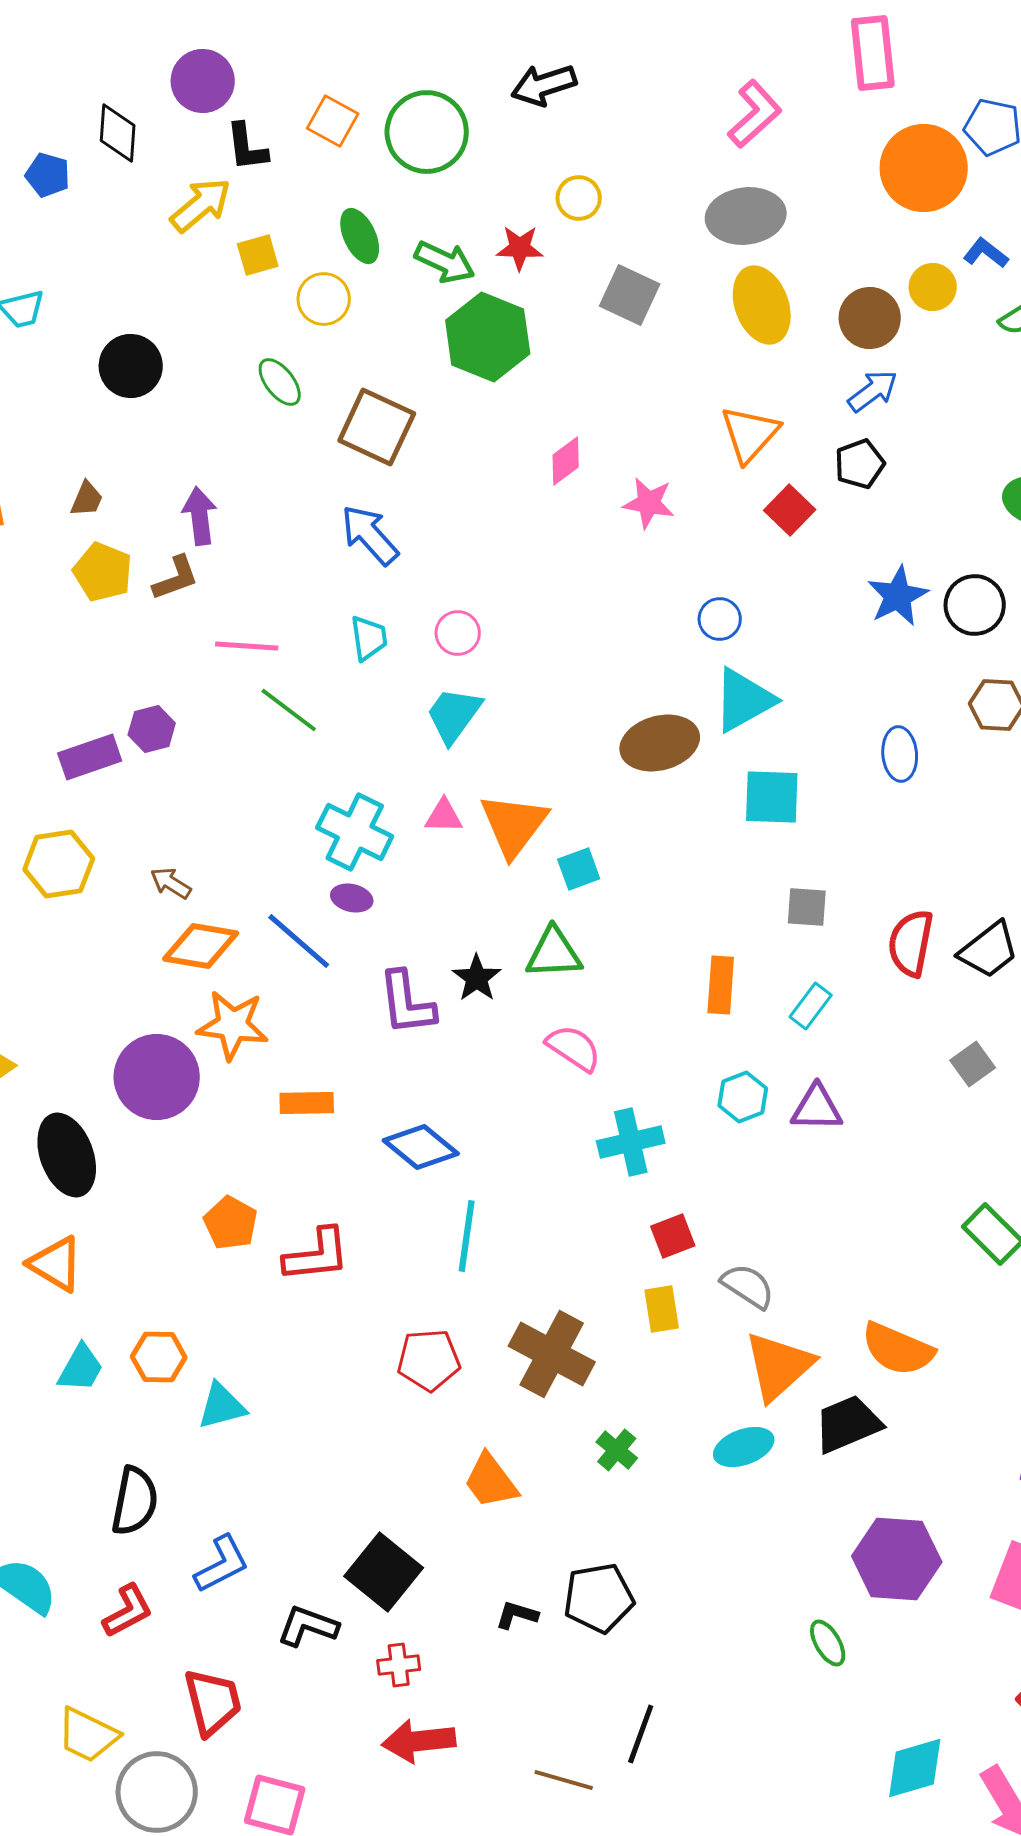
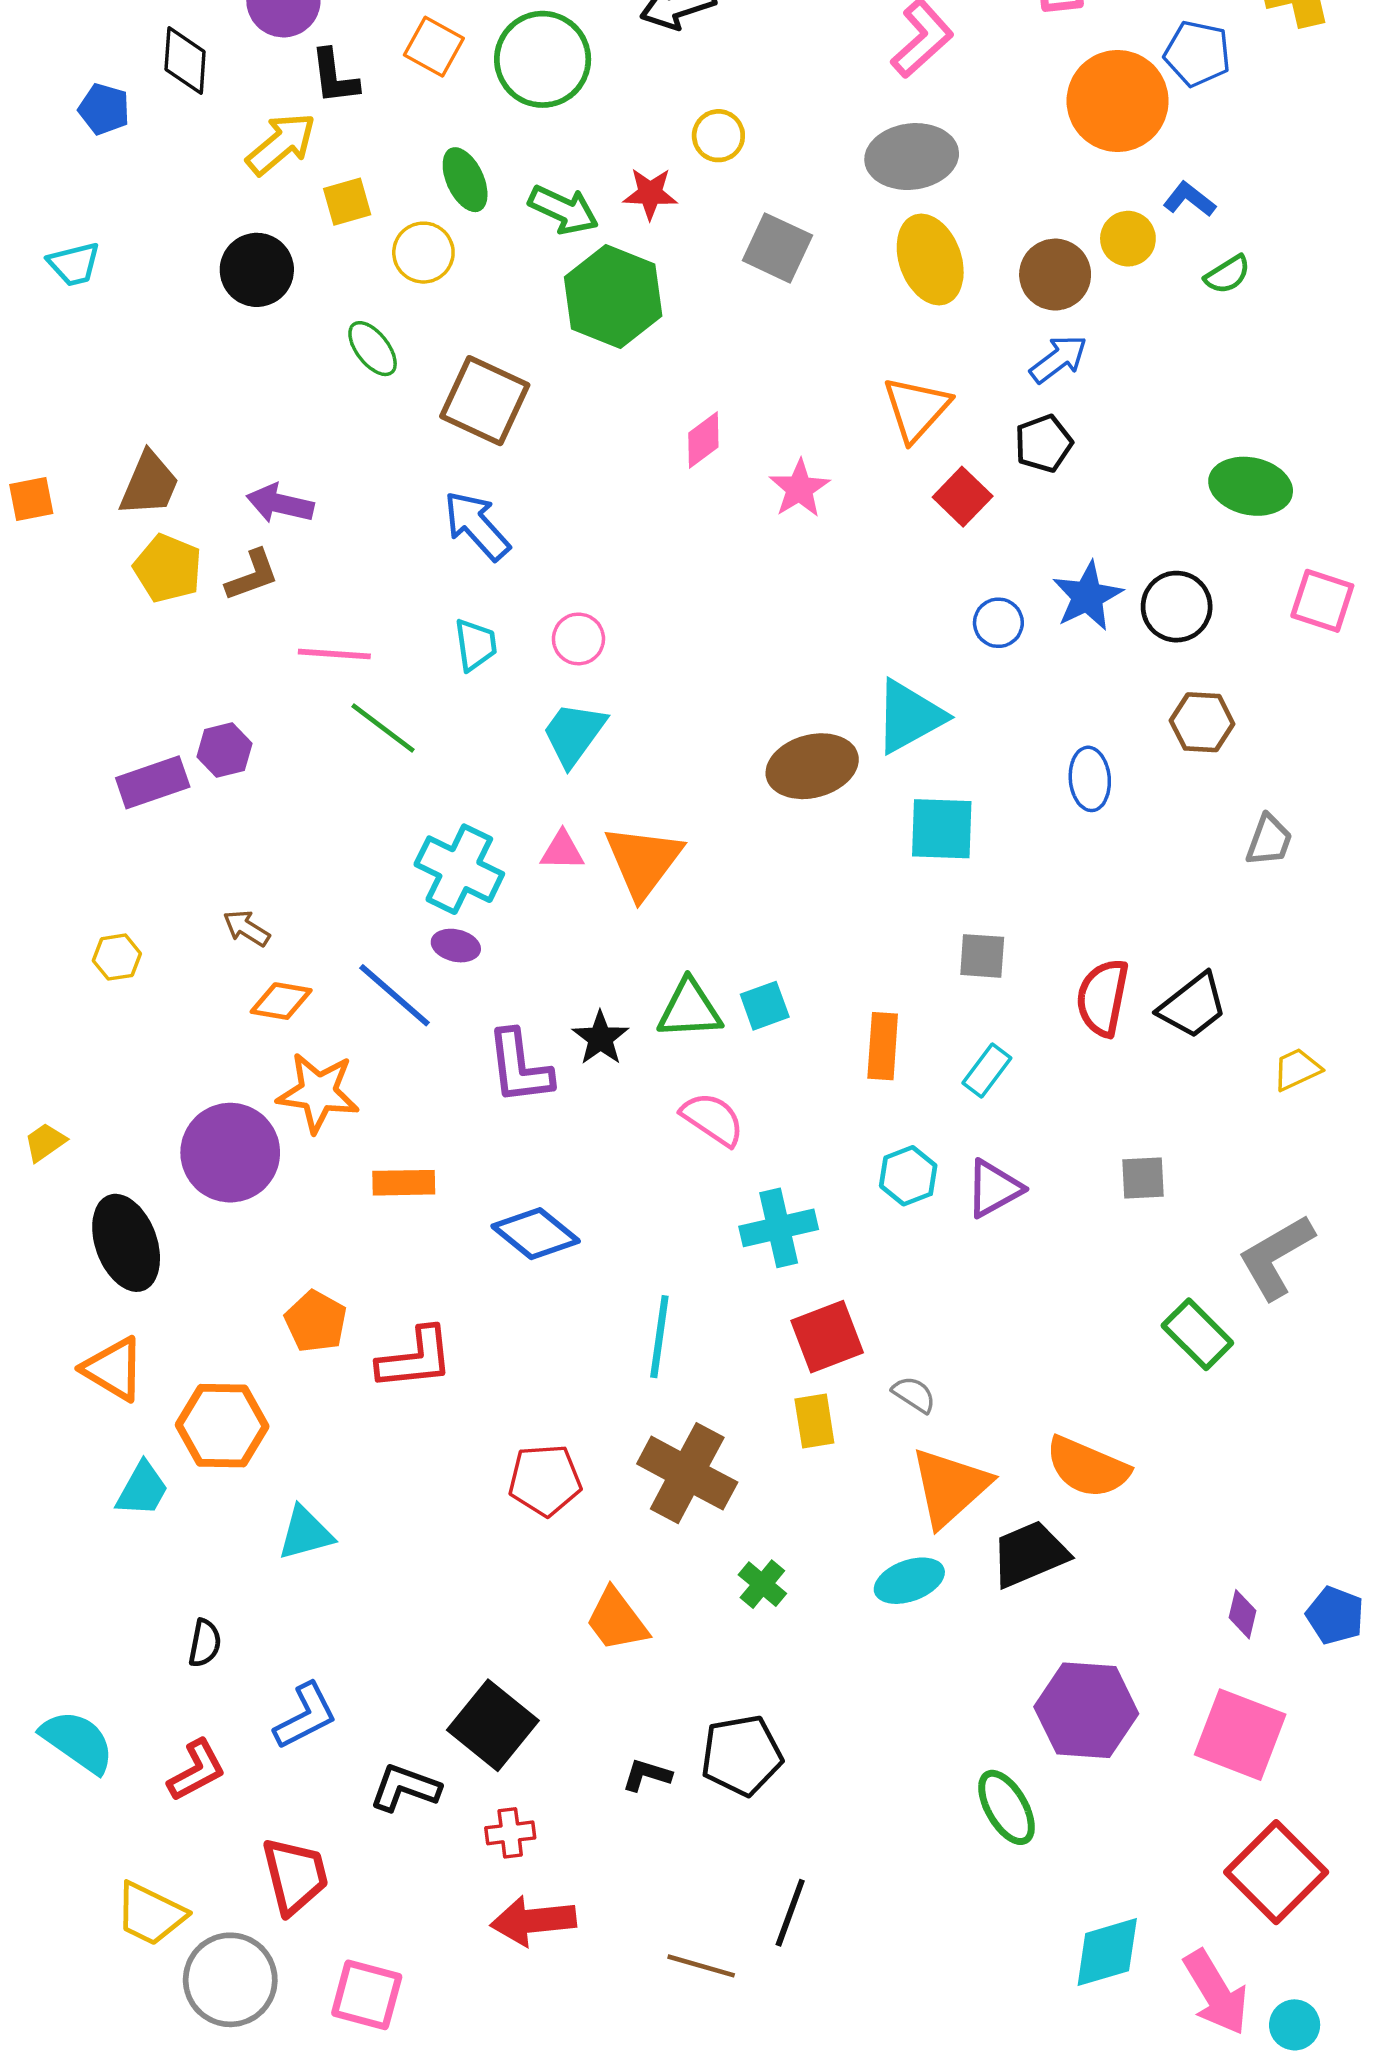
black circle: (131, 366) -> (257, 270), moved
brown trapezoid: (87, 499) -> (149, 484), size x1.6
pink star: (649, 503) -> (799, 489), turned 30
purple arrow: (200, 516) -> (280, 504), turned -70
blue circle: (720, 619) -> (998, 623), moved
yellow hexagon: (59, 864) -> (117, 957), moved, size x0.6
cyan square: (579, 869) -> (765, 1006), moved
orange diamond: (201, 946) -> (281, 1001), size x0.7
gray square: (973, 1064) -> (1143, 1178), moved, turned 33
purple triangle: (817, 1108) -> (994, 1188), turned -30
cyan line: (467, 1236) -> (659, 1337), moved
red square: (673, 1236) -> (827, 1337), size x1.4
gray semicircle: (748, 1286) -> (914, 1394), size x0.7
orange hexagon: (159, 1357) -> (222, 1426), moved, size x1.4
black semicircle: (135, 1501) -> (205, 1643), size x0.6
green ellipse: (828, 1643) -> (1007, 1807), size x1.4

